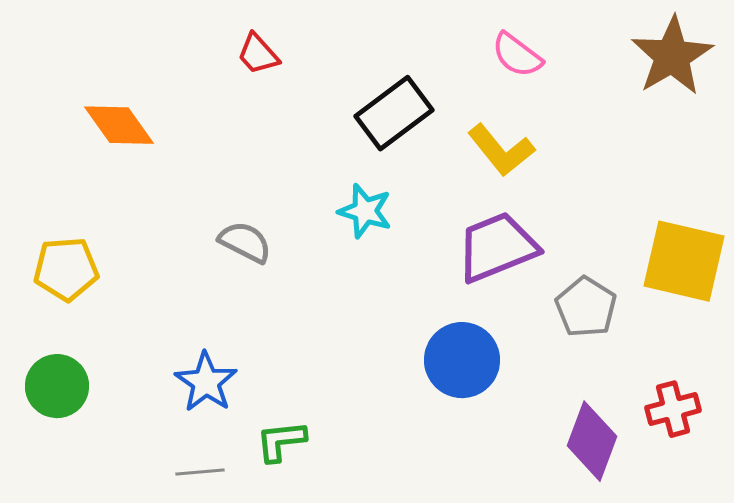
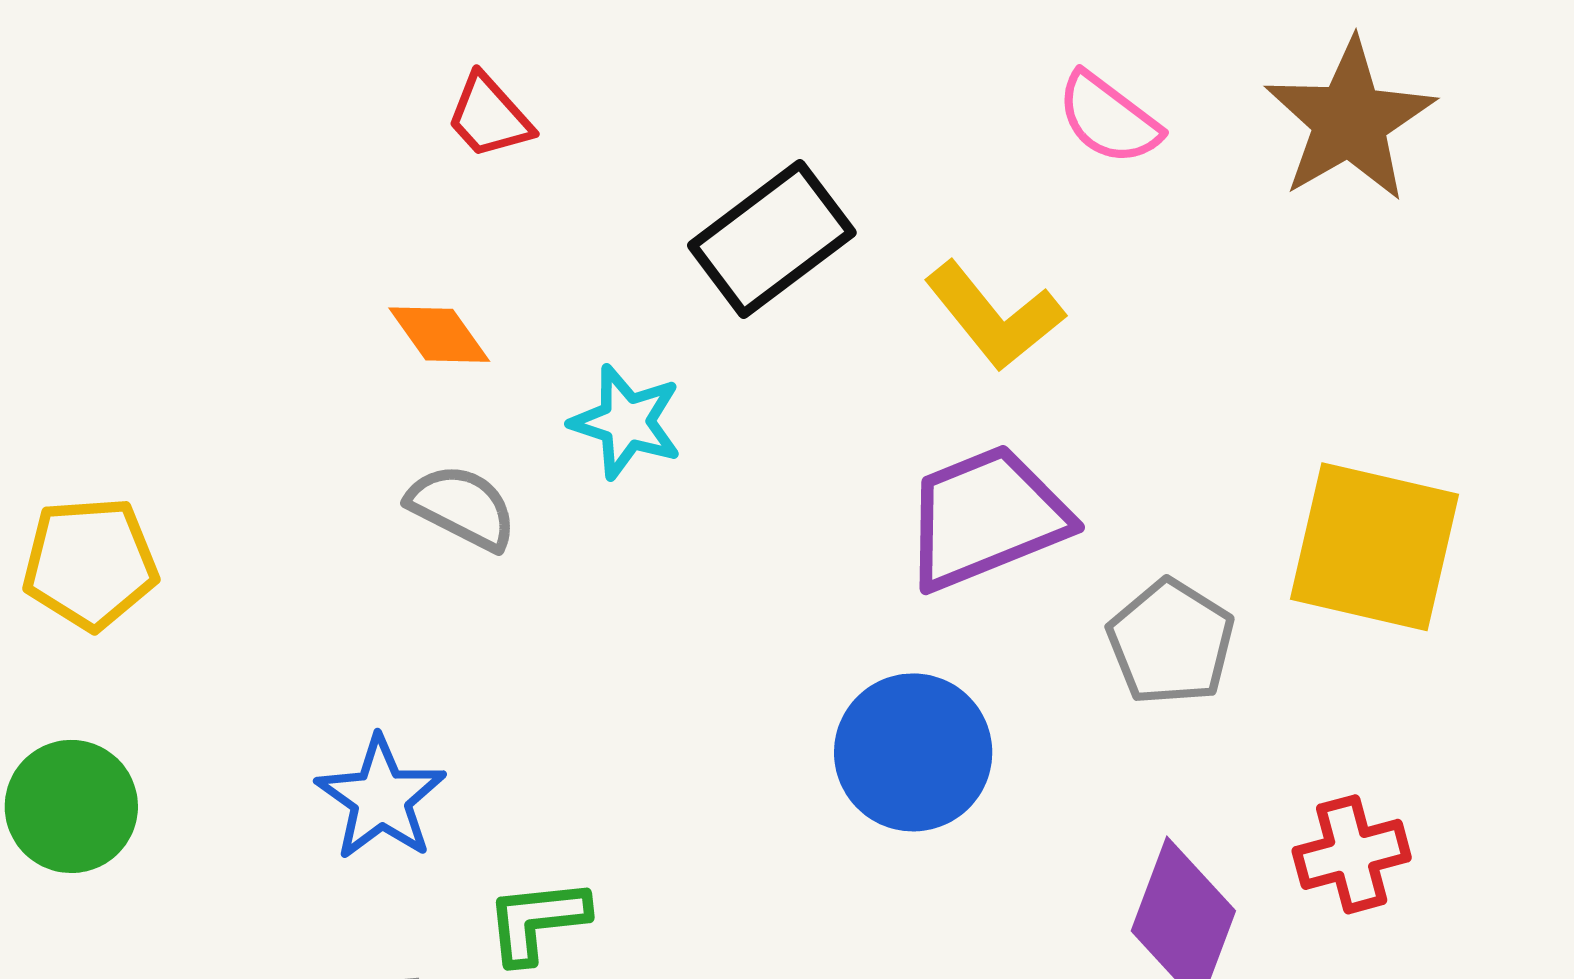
pink semicircle: (517, 55) -> (1109, 118), moved
orange diamond: (119, 125) -> (439, 335), moved, size x0.7
cyan star: (365, 211) -> (626, 422), moved

